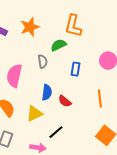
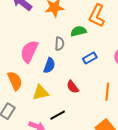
blue rectangle: (75, 69) -> (90, 58), turned 40
blue semicircle: (47, 92) -> (49, 65), moved

